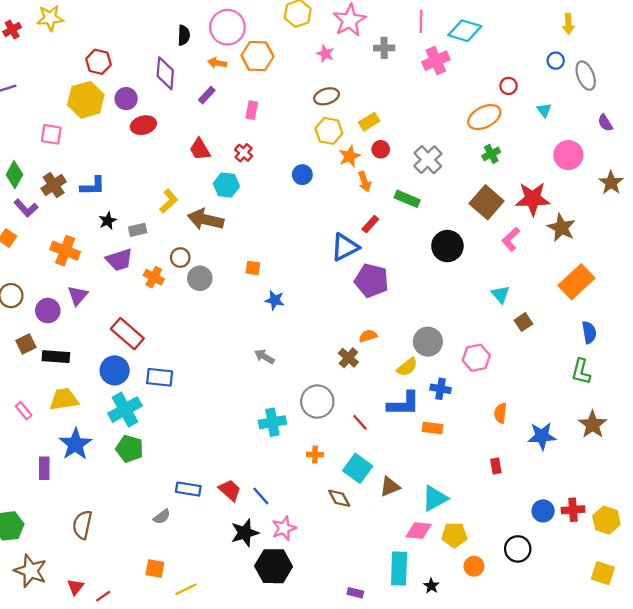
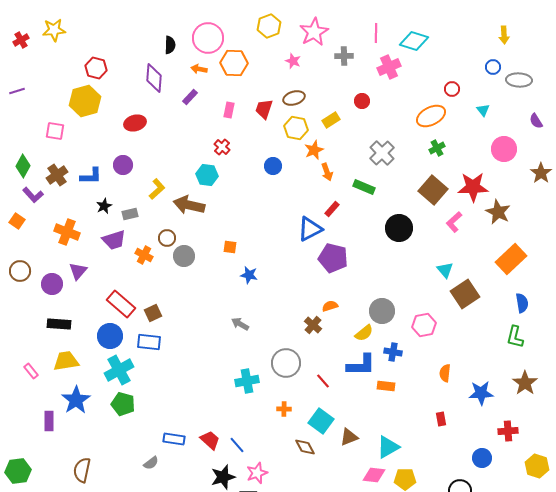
gray ellipse: (586, 76) -> (519, 80), turned -65
purple circle: (126, 99) -> (123, 165), moved
red trapezoid: (200, 149) -> (264, 109), moved, turned 50
red circle: (381, 149) -> (362, 101), moved
brown square: (523, 322) -> (465, 294), size x1.8
brown square: (26, 344) -> (153, 313), moved
red cross: (573, 510) -> (508, 431), moved

